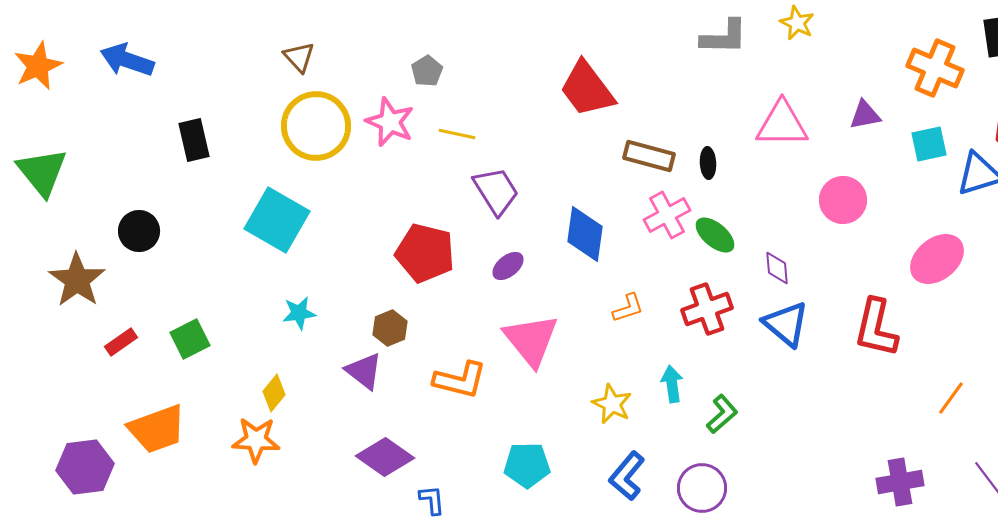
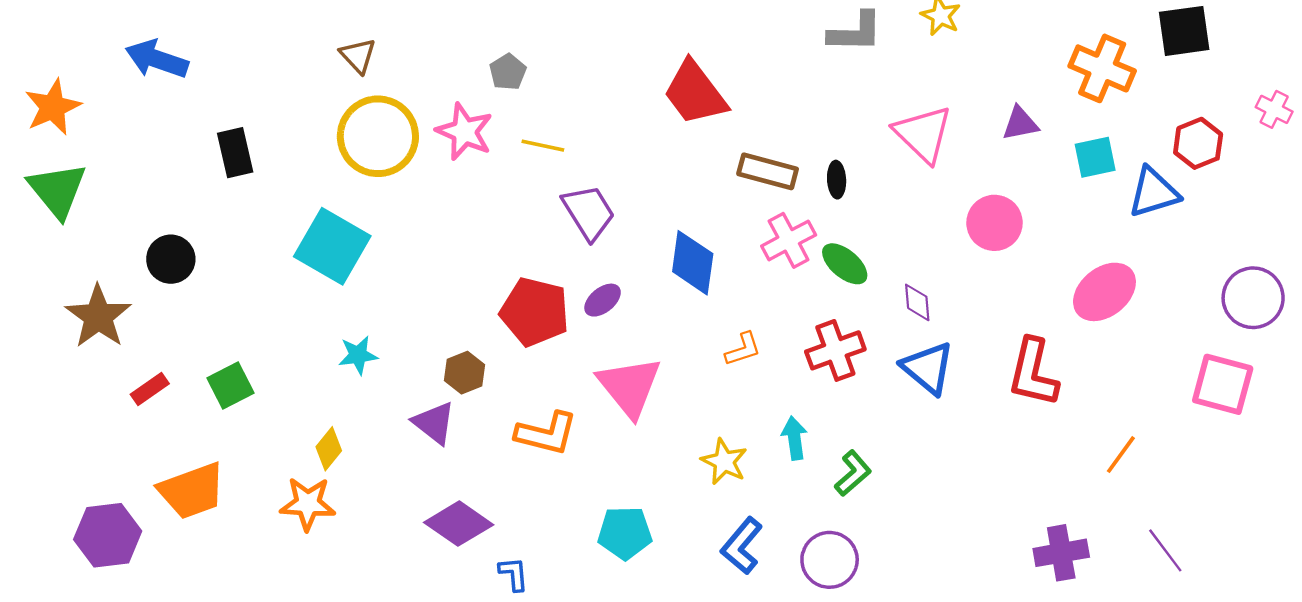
orange star: (38, 66) -> (53, 107), moved
pink triangle: (782, 124) -> (923, 134), turned 44
red pentagon: (425, 253) -> (535, 312), moved

